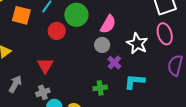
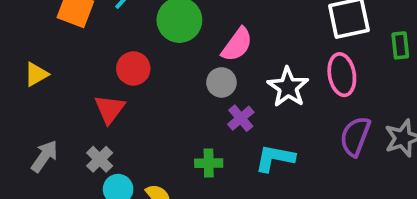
red circle: (57, 31) -> (133, 68), moved
gray arrow: (15, 84) -> (44, 156), moved
gray cross: (43, 92) -> (100, 159), turned -32

